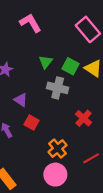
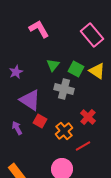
purple triangle: (21, 100) -> (30, 100), size x1.6
orange cross: (58, 149) -> (64, 131), moved
red line: (91, 158) -> (83, 146), moved

